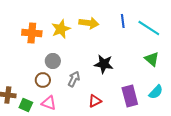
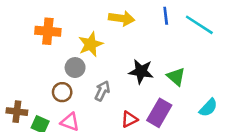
yellow star: (61, 29) -> (91, 44), moved
green triangle: (152, 59) -> (176, 77), moved
purple rectangle: (130, 96) -> (159, 113), moved, turned 45

